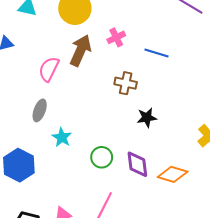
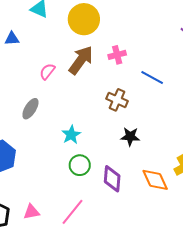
pink semicircle: (49, 69) -> (47, 71), size x0.7
cyan star: (62, 137) -> (71, 135), moved
orange diamond: (173, 174) -> (155, 180), moved, turned 36

